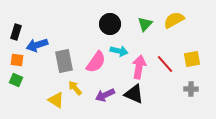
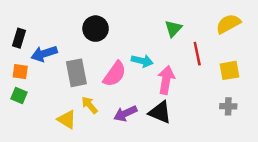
yellow semicircle: (174, 20) -> (228, 24), moved
black circle: (110, 24) -> (96, 29), moved
red line: (165, 64) -> (197, 54), moved, turned 30

